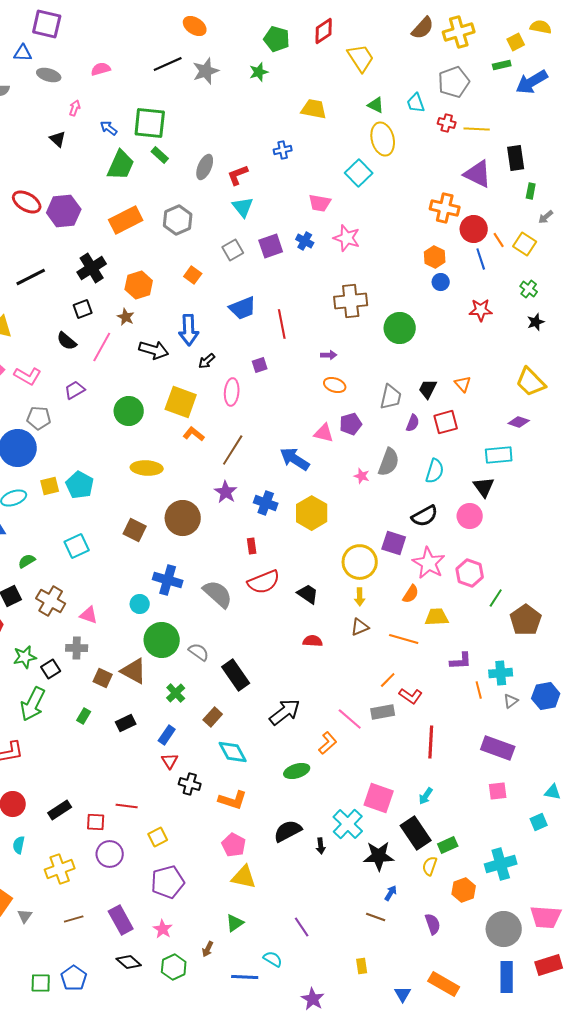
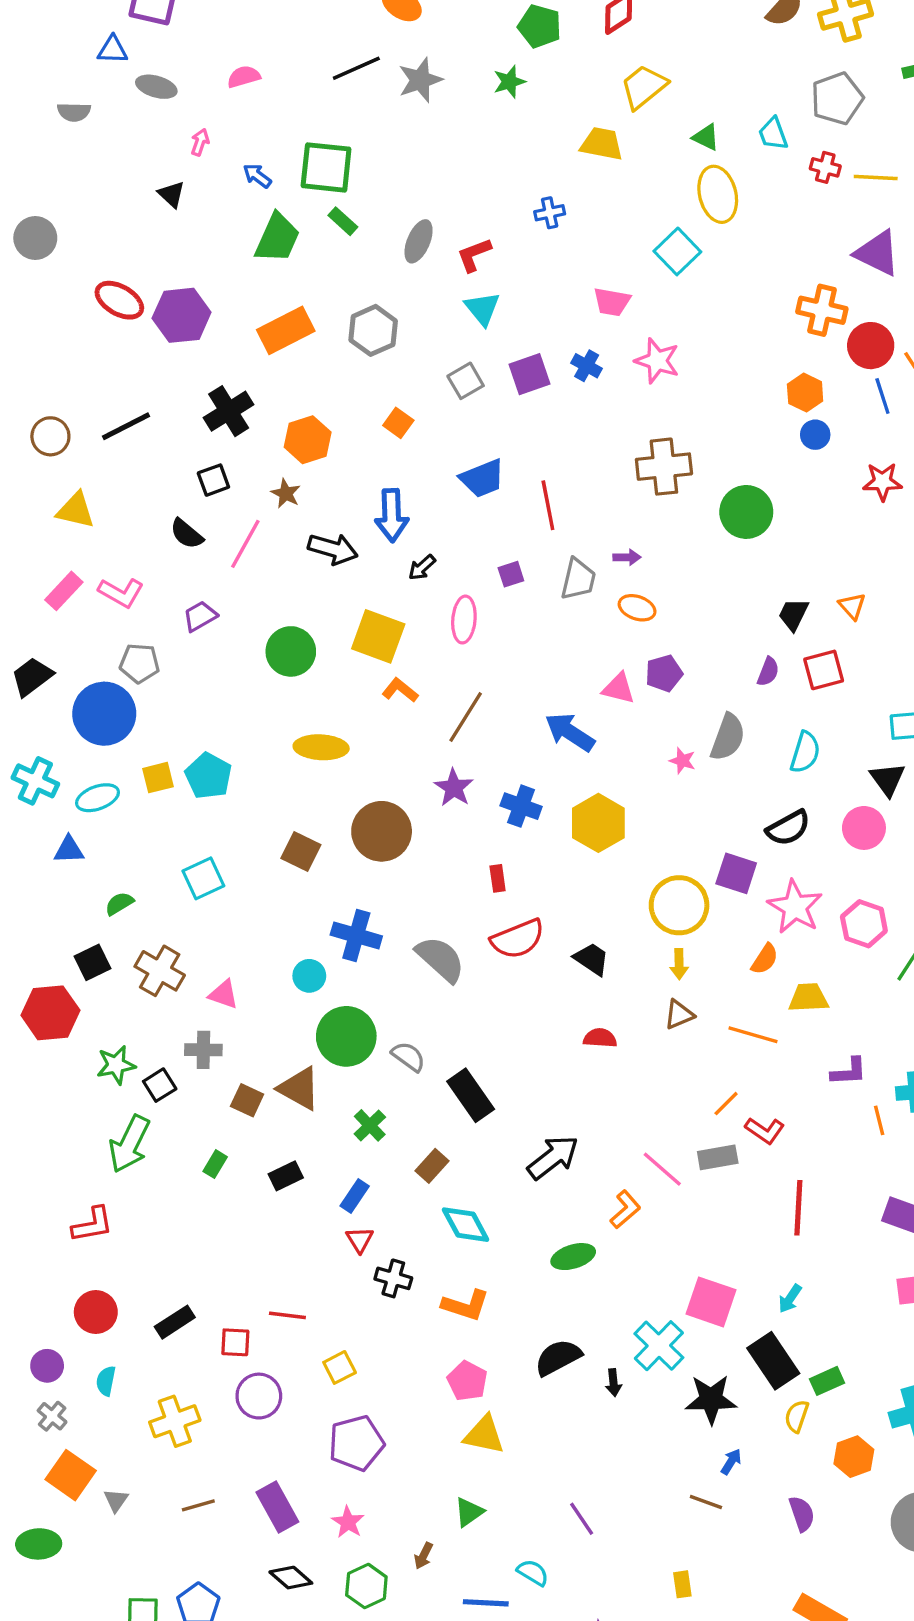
yellow trapezoid: (361, 58) -> (644, 87), moved, turned -96
gray trapezoid: (391, 397) -> (578, 579), moved

